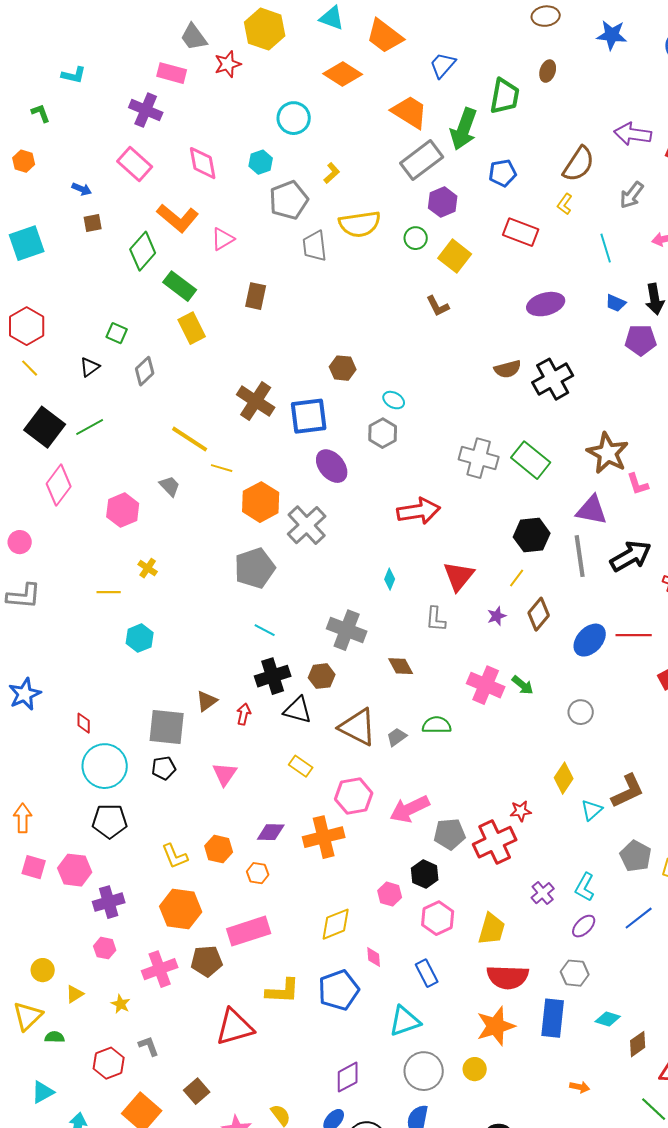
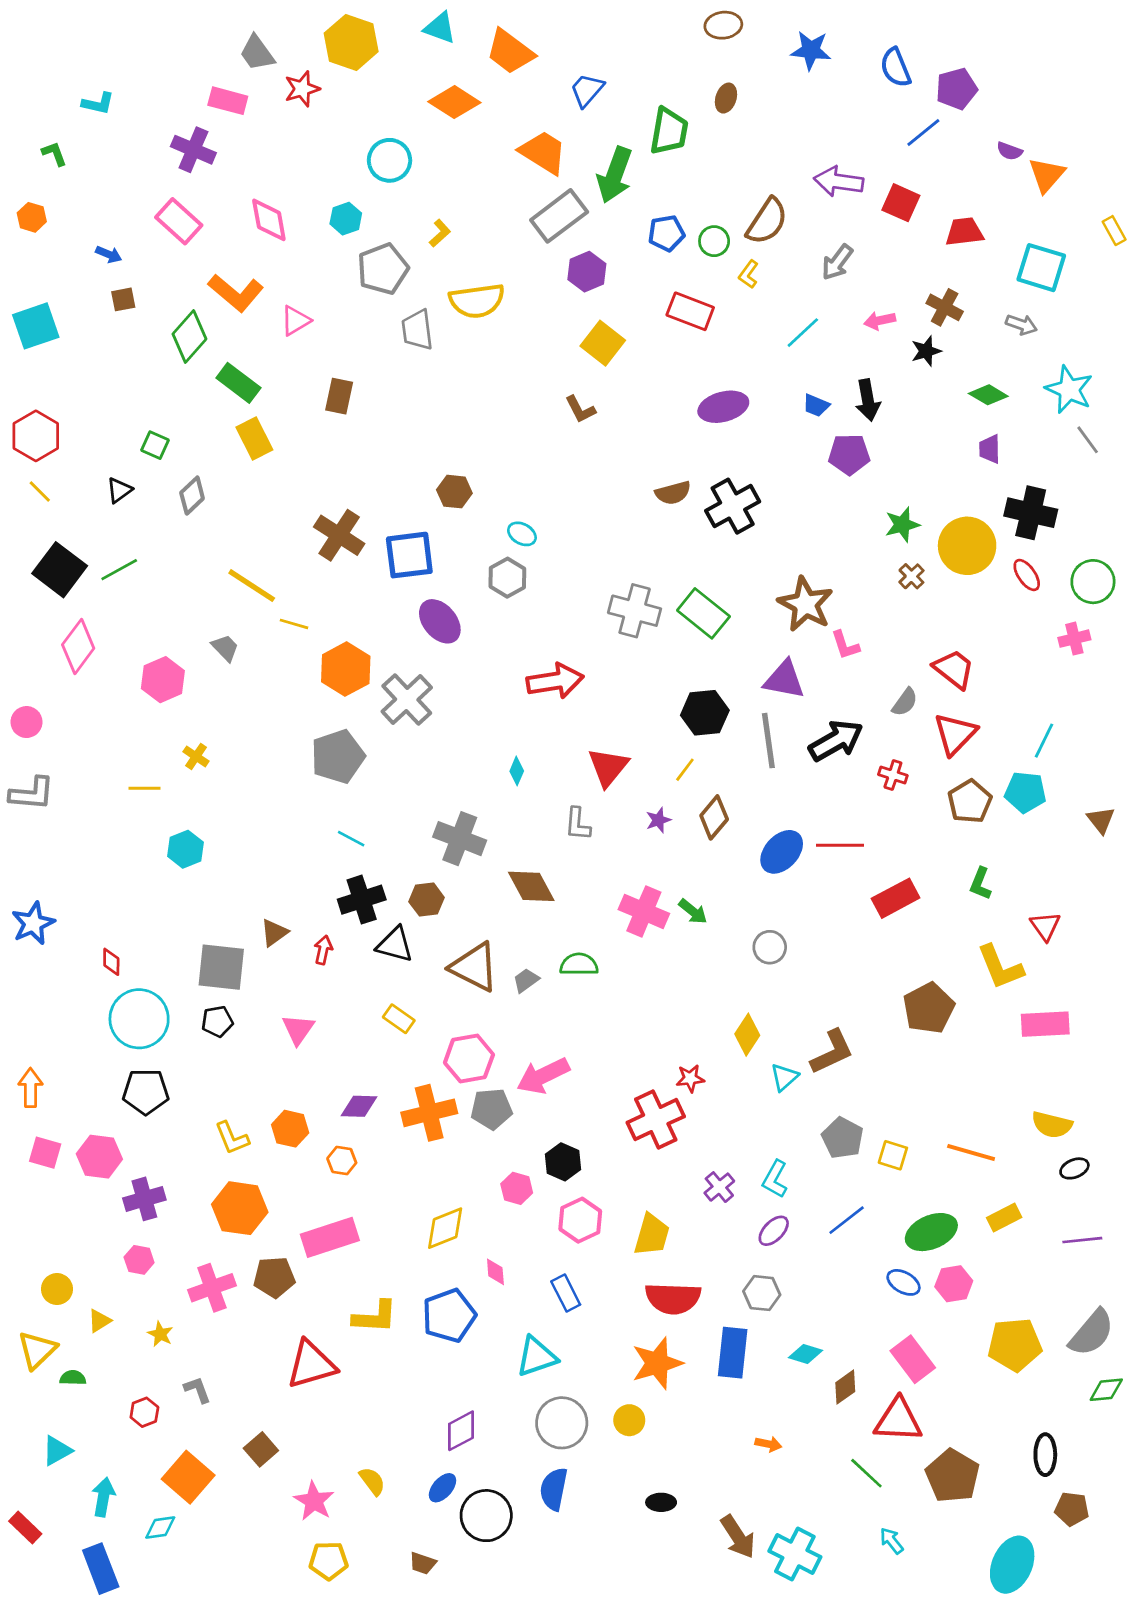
green circle: (416, 238) -> (714, 241), moved
cyan line: (606, 248) -> (803, 333), turned 64
brown diamond: (401, 666) -> (531, 886), size x1.4
gray pentagon: (450, 834) -> (491, 1109), moved
red hexagon: (109, 1063) -> (144, 1412), size x0.7

